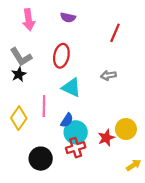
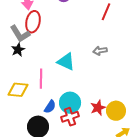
red ellipse: (61, 56) -> (33, 22), moved
yellow diamond: (19, 118) -> (18, 90), turned 60
blue semicircle: (67, 120) -> (50, 107), moved
yellow circle: (126, 129) -> (116, 111), moved

